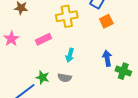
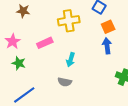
blue arrow: (107, 58) -> (107, 46), moved
green star: (43, 77) -> (19, 63), moved

